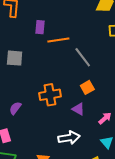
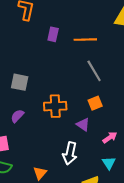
orange line: (58, 40) -> (85, 40), moved
gray square: (15, 58) -> (20, 82), moved
white arrow: (69, 138) -> (70, 153), turned 105

